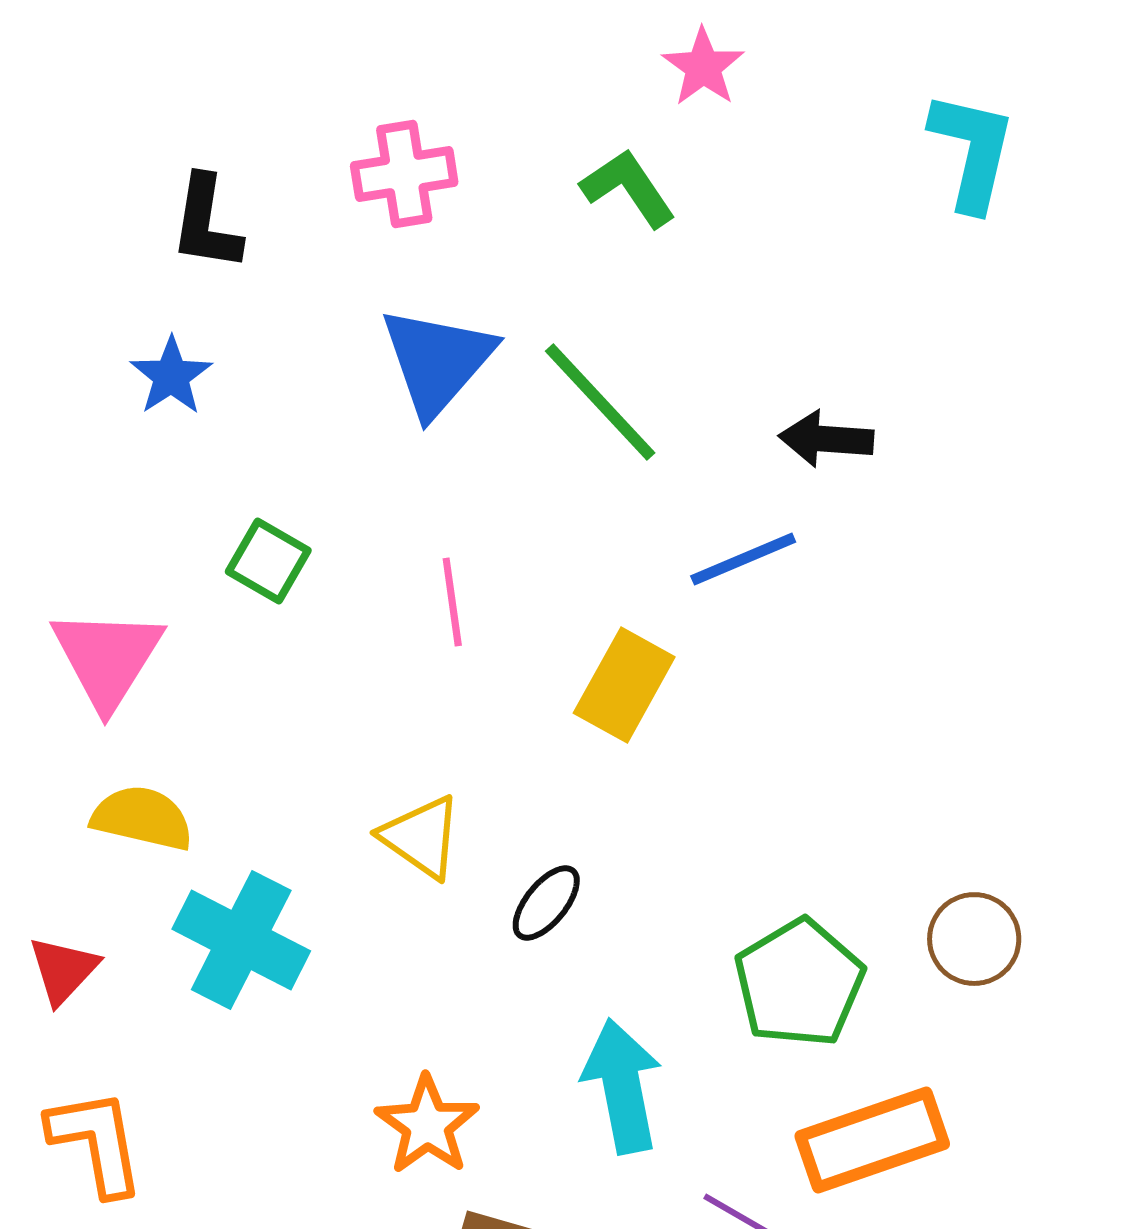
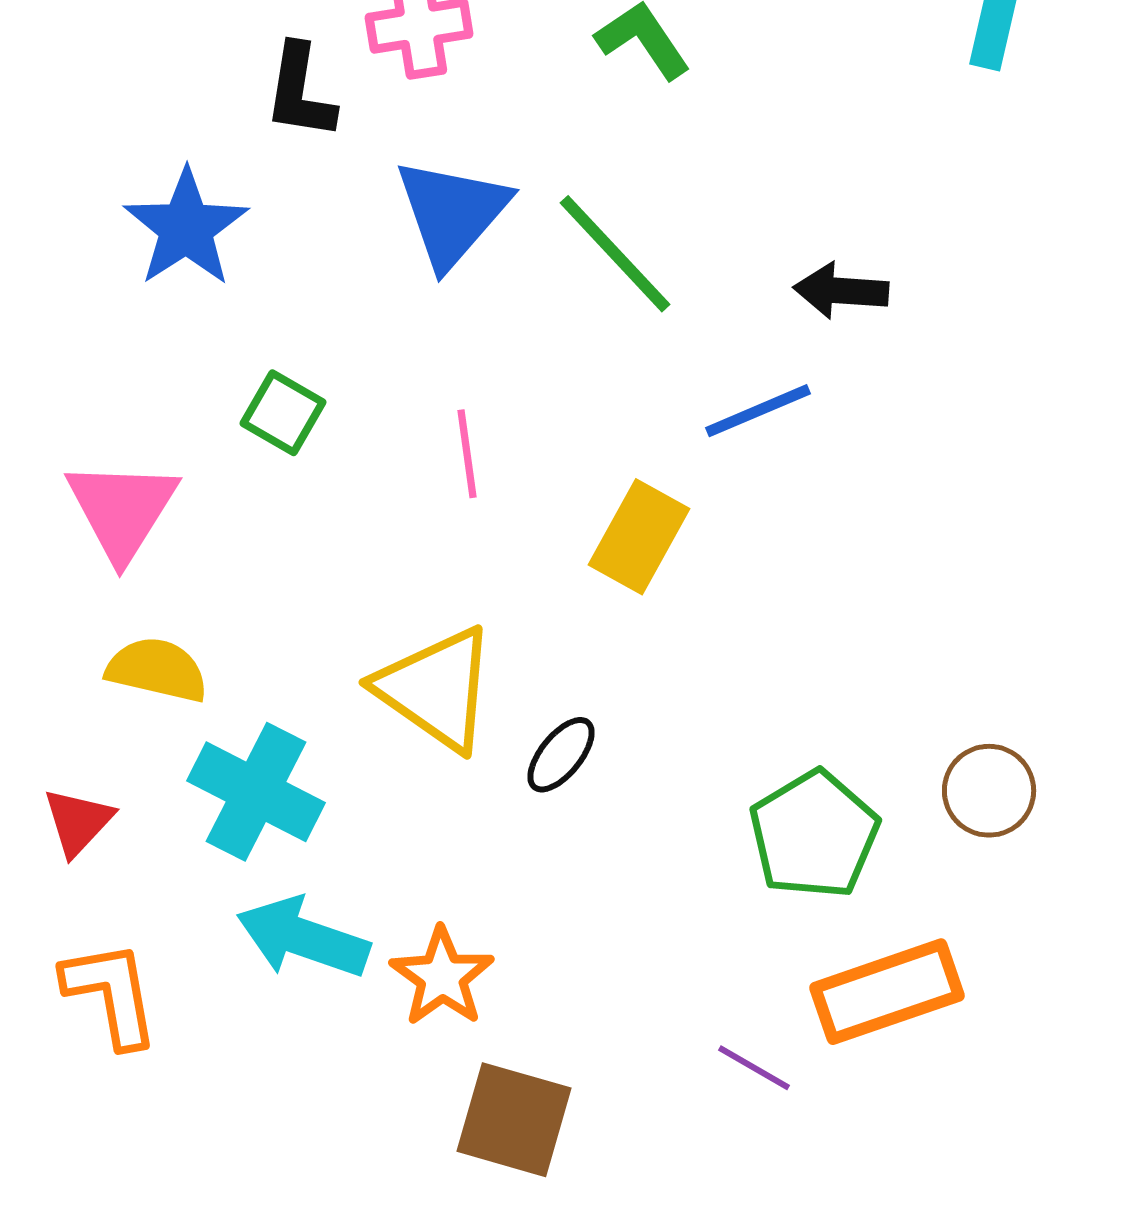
black L-shape: (206, 223) -> (300, 92), moved
blue star: (171, 376) -> (186, 228), size x1.5
yellow triangle: (421, 837) -> (436, 689), size x1.5
cyan arrow: (622, 1086) -> (303, 938), moved, turned -60

